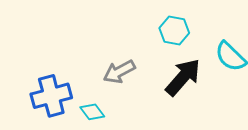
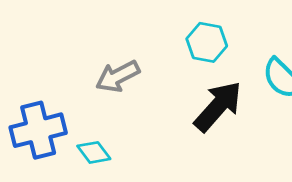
gray arrow: (119, 72) -> (118, 76), moved

